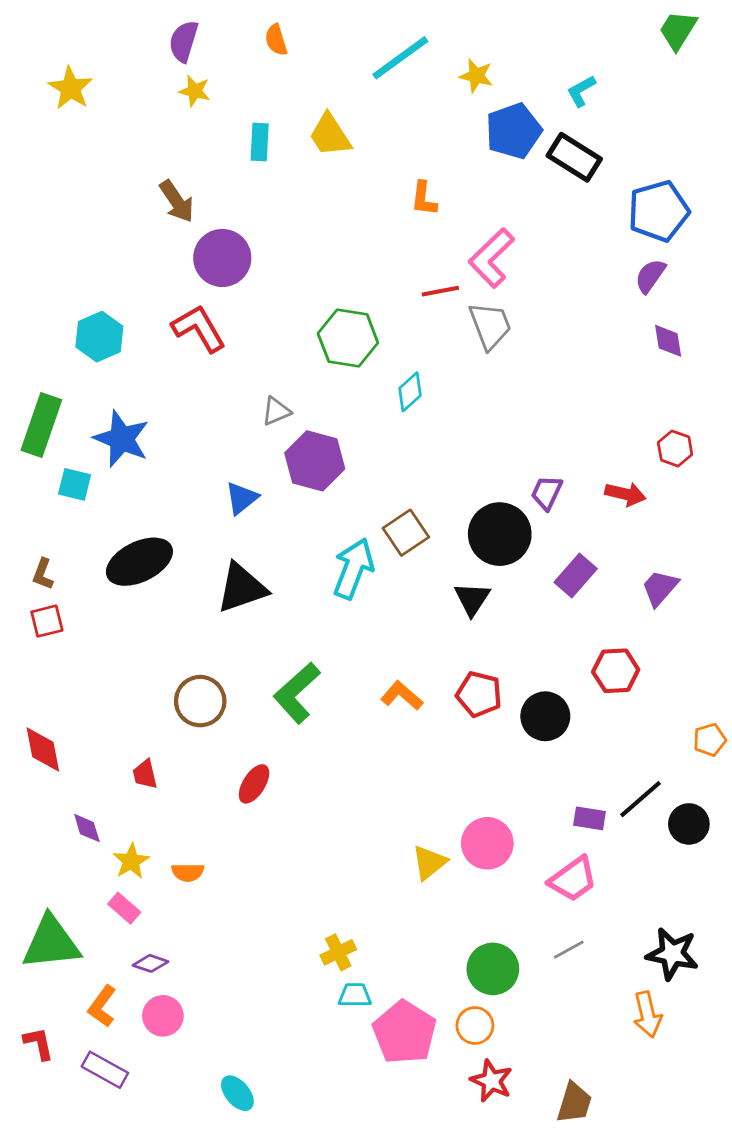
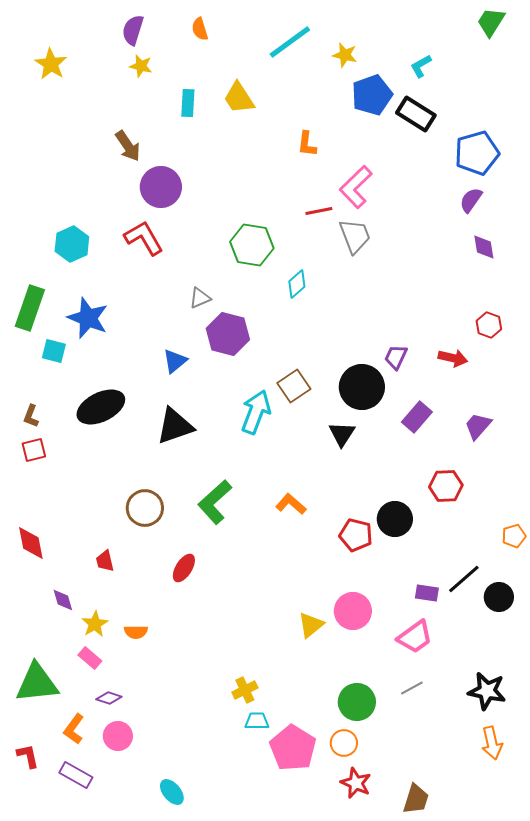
red pentagon: (479, 694) -> (356, 535), moved
orange arrow: (647, 1014) -> (492, 743), moved

